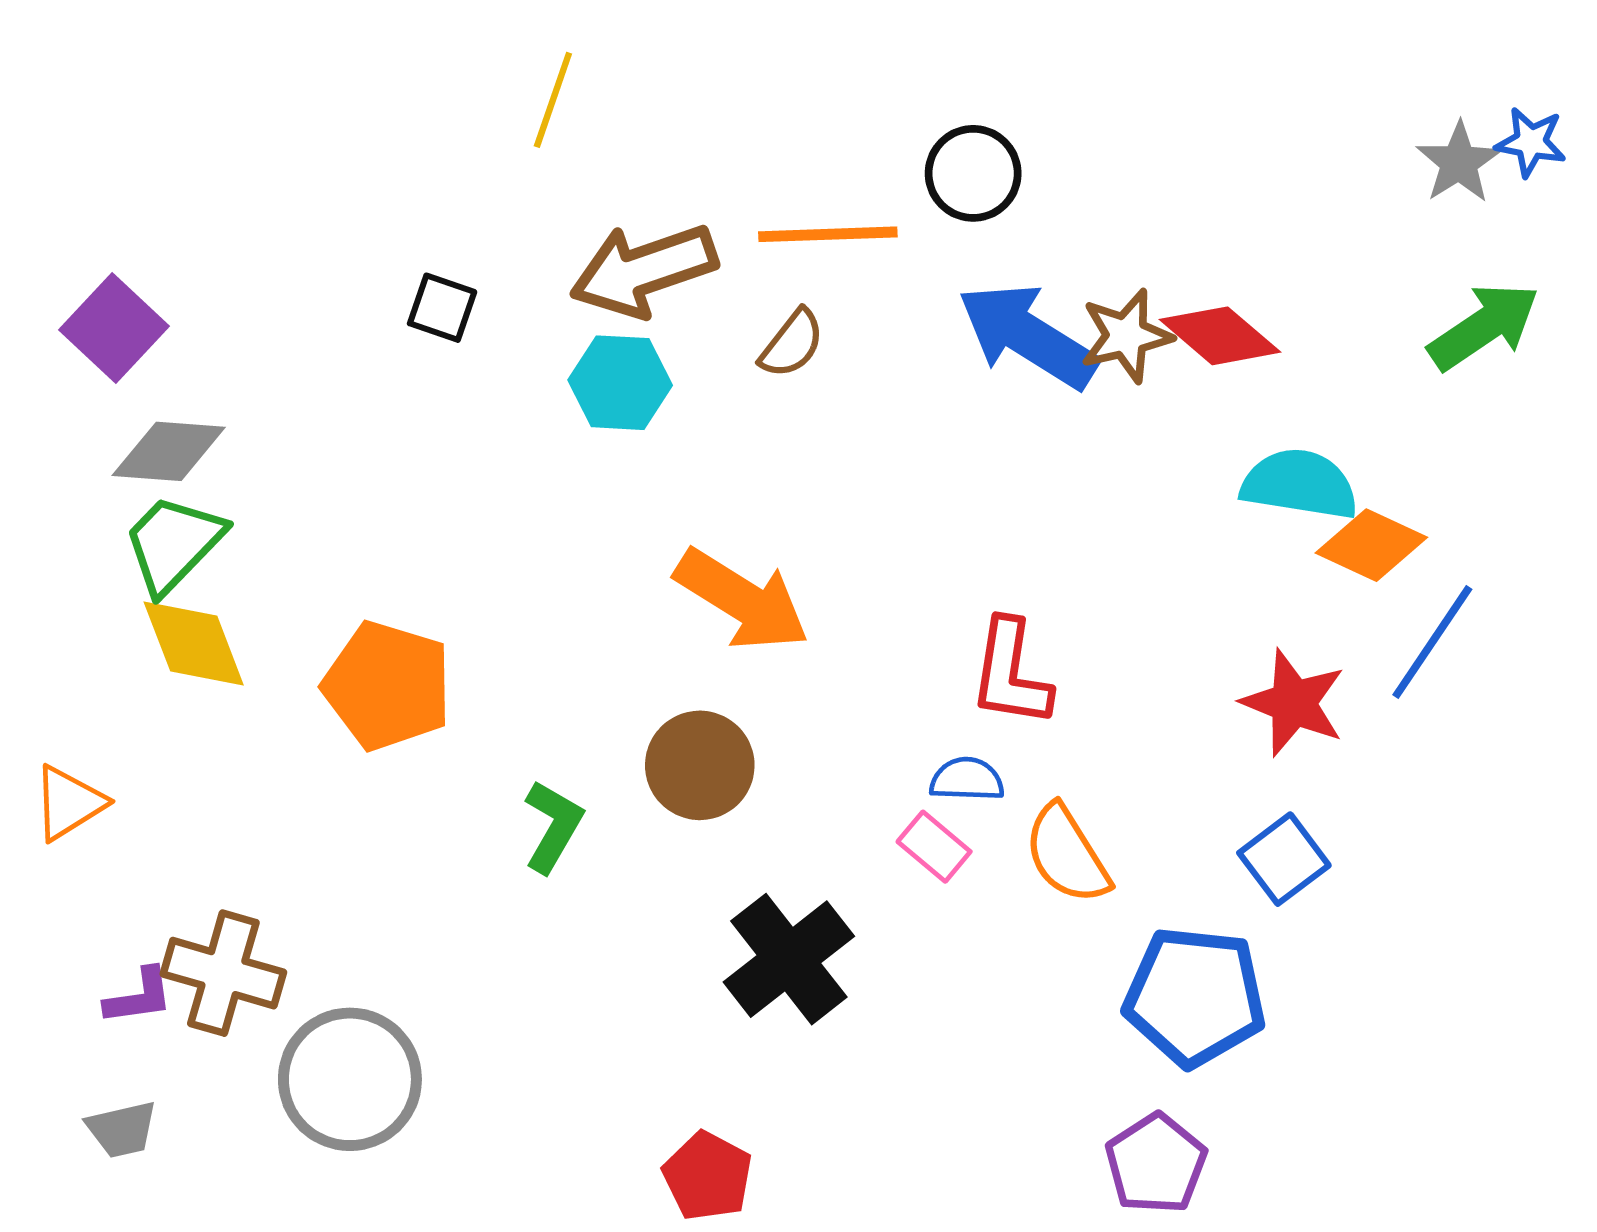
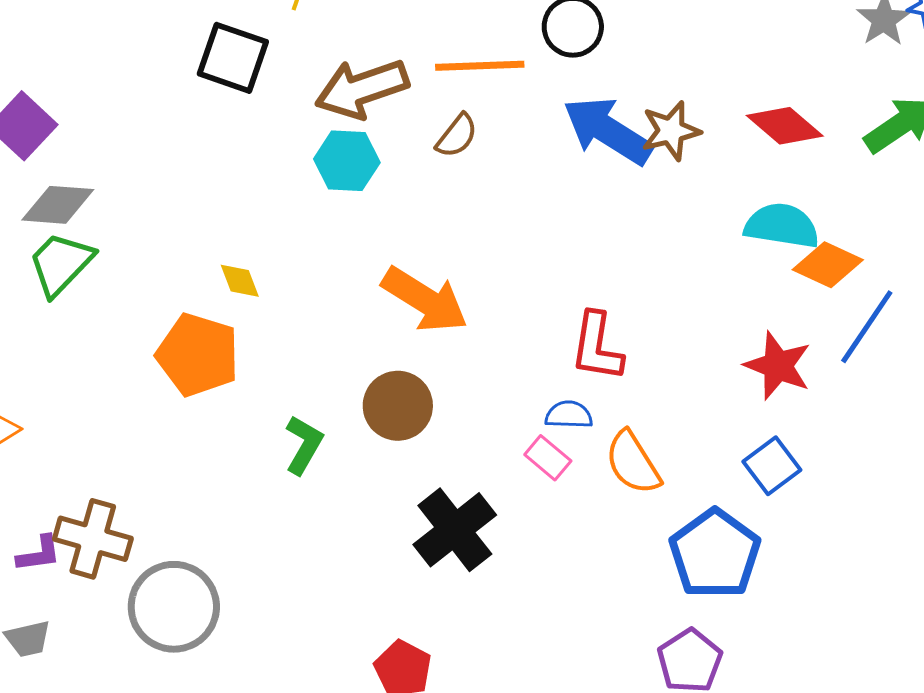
black square: (442, 308) -> (233, 58), moved, size x1.6
red diamond: (1220, 336) -> (785, 126), moved
yellow diamond: (194, 644) -> (240, 281), moved, size x0.6
blue pentagon: (1195, 997) -> (715, 554), turned 30

